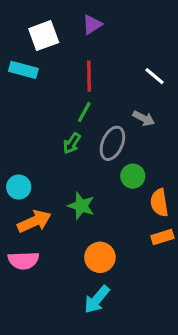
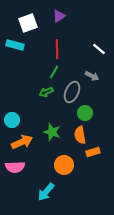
green arrow: (72, 143) -> (46, 92), turned 32
orange semicircle: (159, 203) -> (80, 135), moved
orange rectangle: (162, 237) -> (93, 152), moved
cyan arrow: (97, 299) -> (46, 192), moved

